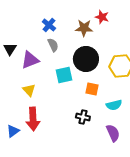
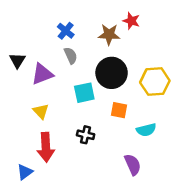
black cross: (83, 117) -> (86, 135), moved
blue triangle: (13, 131) -> (25, 172), moved
purple semicircle: (113, 133) -> (133, 165), moved

